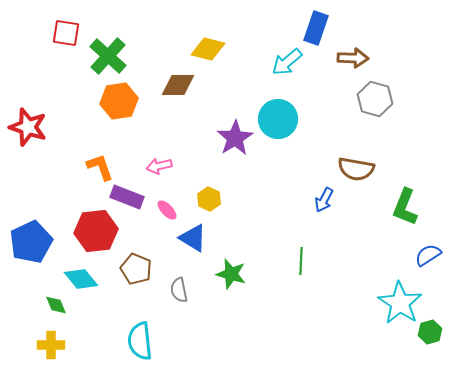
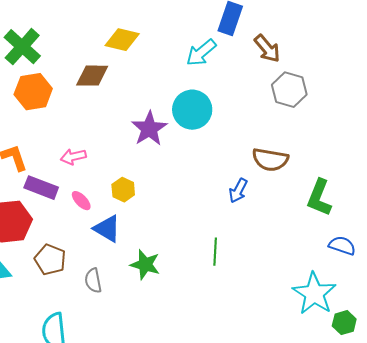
brown arrow: (353, 58) -> (267, 49), turned 48
blue semicircle: (428, 255) -> (342, 246), turned 52

